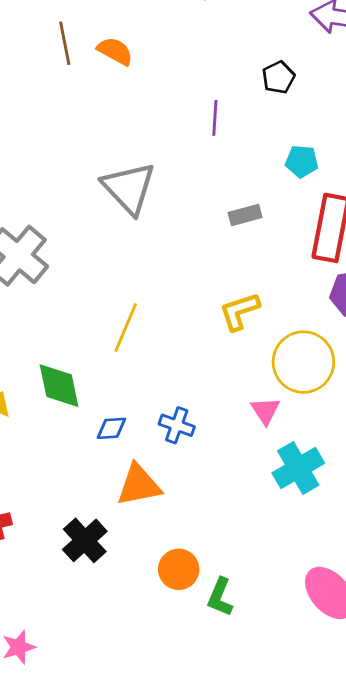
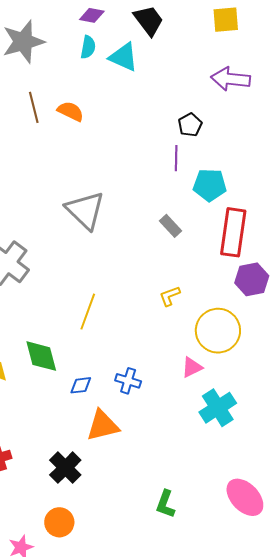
purple line: (215, 118) -> (176, 158), moved
cyan pentagon: (302, 161) -> (210, 185), size x1.4
gray rectangle: (245, 215) -> (171, 226), turned 65
yellow L-shape: (239, 311) -> (170, 296), size x0.7
pink triangle: (265, 411) -> (192, 367), turned 40
orange circle: (179, 569) -> (59, 522), moved

